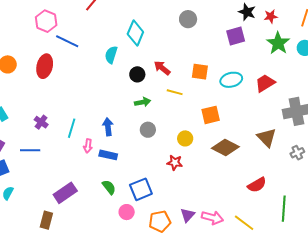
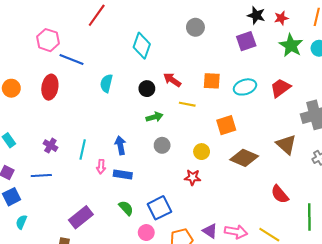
cyan semicircle: (111, 55) -> (106, 83), moved
red semicircle: (257, 185) -> (280, 194), turned 84
purple triangle: (188, 215) -> (210, 231), turned -35

